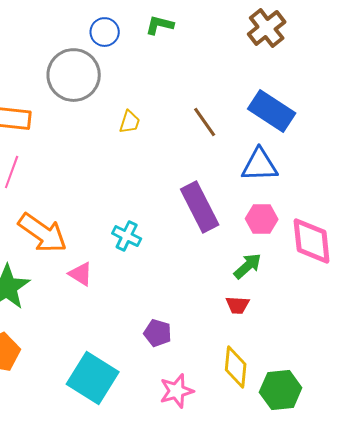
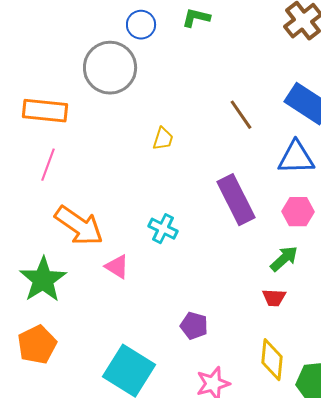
yellow trapezoid: (130, 122) -> (163, 139), moved

